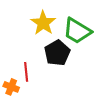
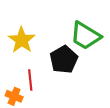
yellow star: (43, 23) -> (22, 40), moved

